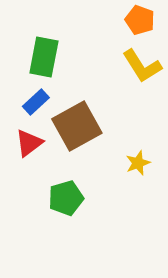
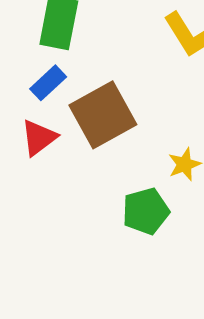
green pentagon: (66, 198) -> (146, 211), moved

